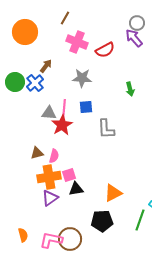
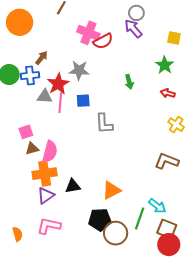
pink cross: (77, 42) -> (88, 33), moved
blue cross: (35, 83) -> (30, 76), turned 36
gray triangle: (49, 113) -> (45, 96), moved
red star: (62, 125) -> (58, 84), moved
pink semicircle: (54, 156) -> (50, 152), size x1.5
pink square: (69, 175) -> (26, 132), moved
brown circle: (70, 239) -> (116, 233), moved
pink L-shape: (51, 240) -> (49, 226), moved

